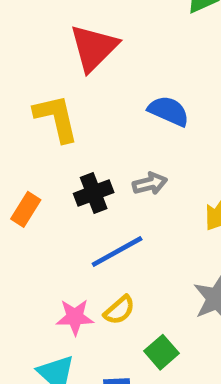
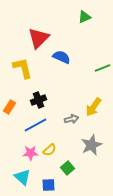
blue semicircle: (169, 111) -> (62, 57), moved
gray arrow: (150, 184) -> (72, 119), moved
blue line: (117, 252) -> (36, 125), moved

